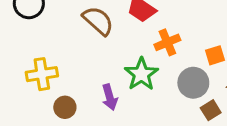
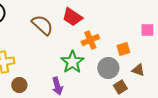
purple arrow: (110, 97) -> (57, 86), moved

